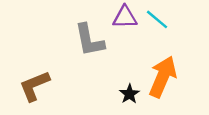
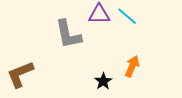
orange arrow: (163, 77) -> (132, 66), size x0.6

